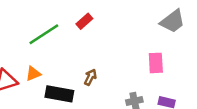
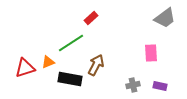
green line: (44, 34) -> (71, 43), moved
brown arrow: (90, 77) -> (96, 65), size x1.5

